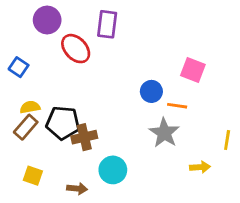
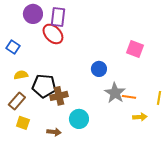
purple rectangle: (107, 24) -> (58, 17), moved
blue circle: (151, 91) -> (99, 69), moved
orange line: (177, 106) -> (129, 97), moved
brown rectangle: (26, 127) -> (17, 101), moved

